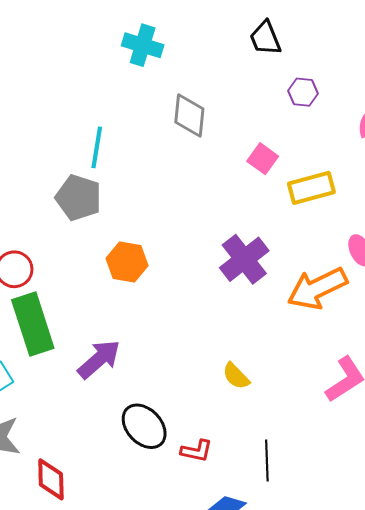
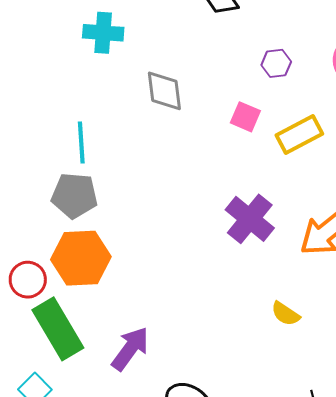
purple hexagon: (303, 92) -> (276, 63), moved
orange hexagon: (127, 262) -> (81, 258), moved, size x1.4
yellow semicircle: (236, 376) -> (286, 314), moved

